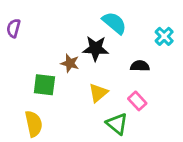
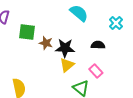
black star: (96, 48) -> (65, 48), moved
green square: (44, 85) -> (27, 32), moved

